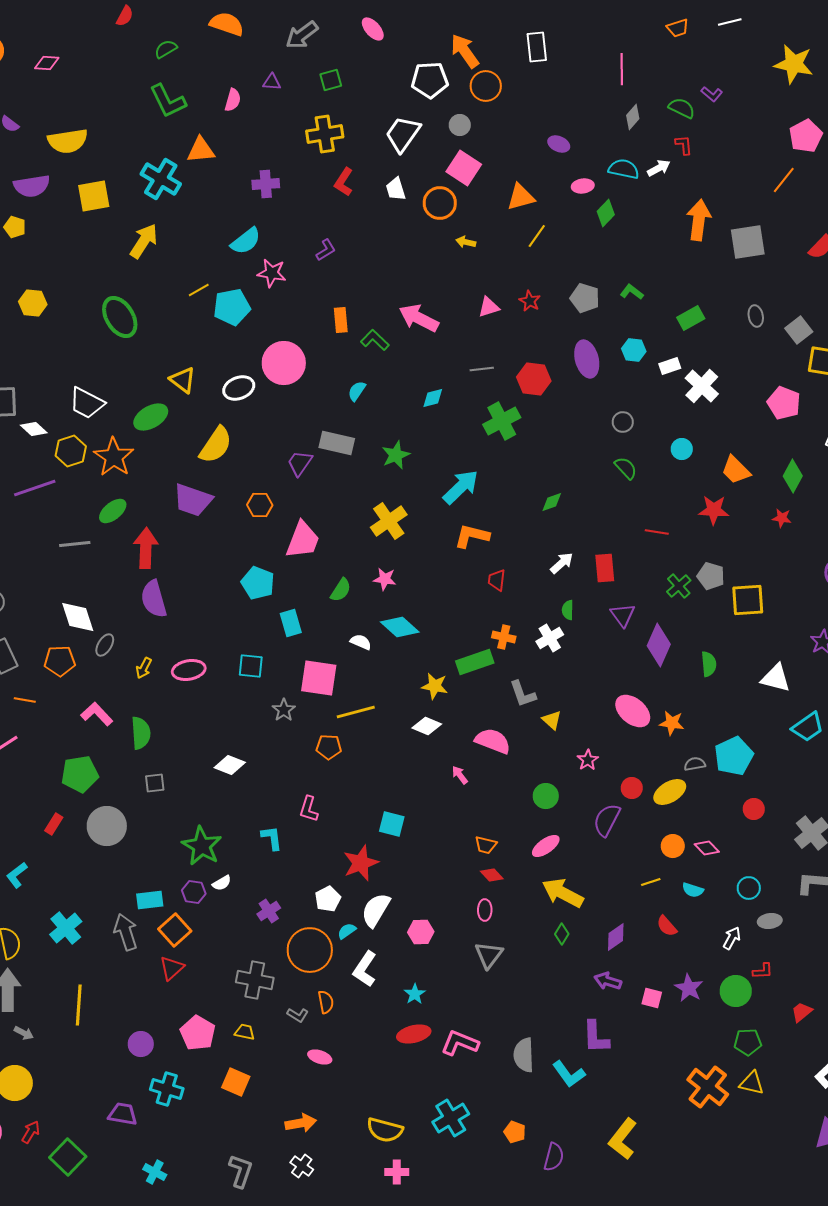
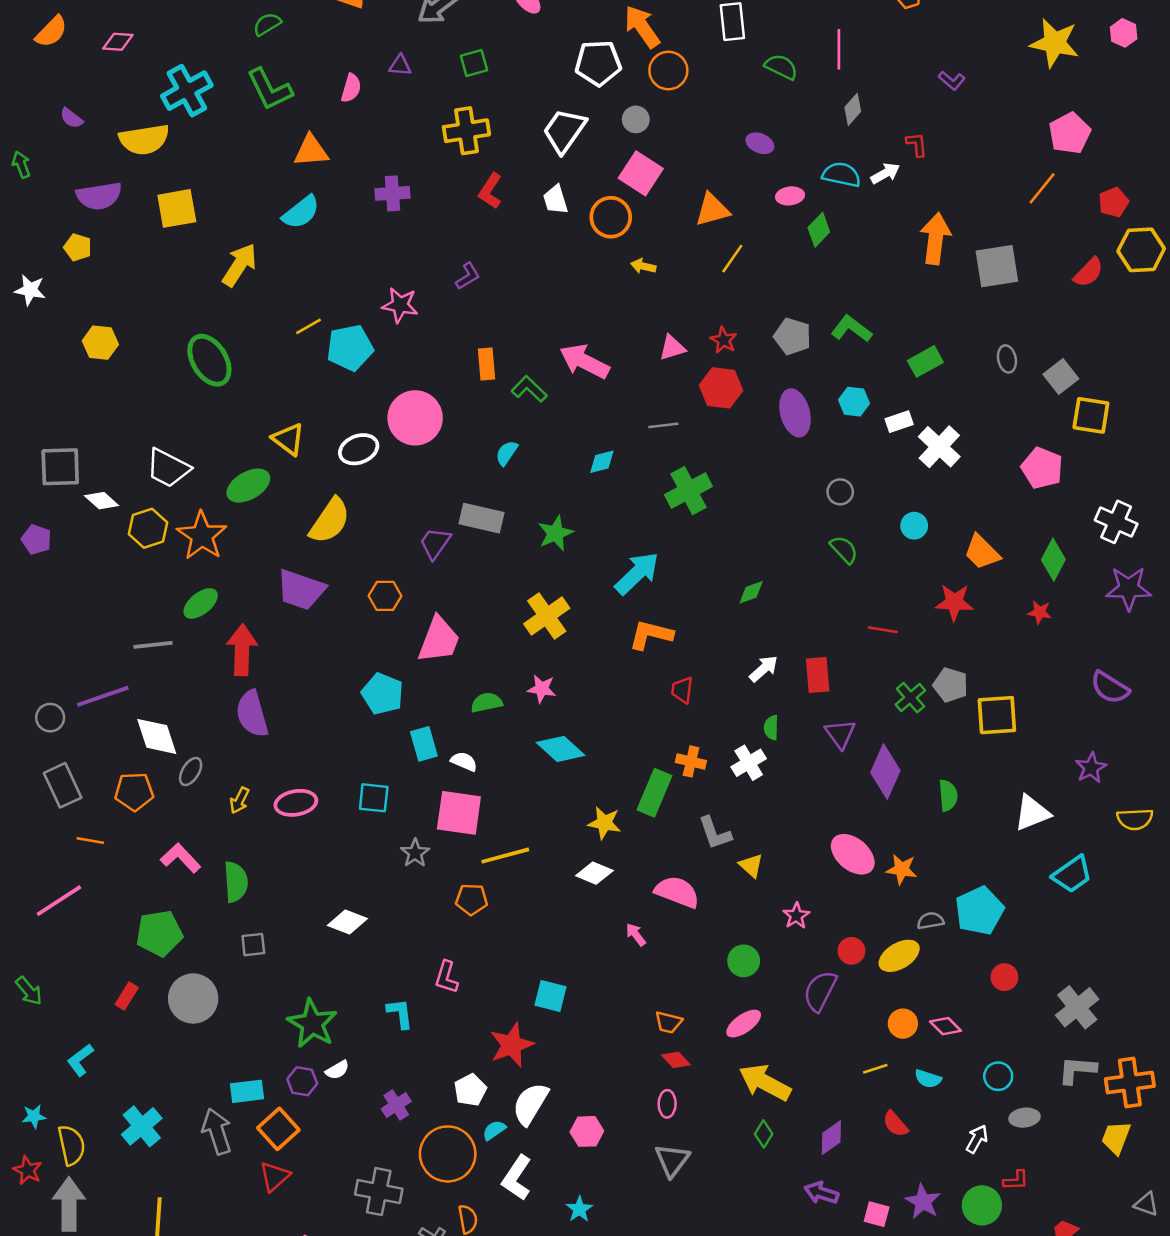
green semicircle: (682, 108) -> (781, 67), moved
cyan cross: (161, 179) -> (187, 91), moved, turned 30
cyan semicircle: (246, 241) -> (301, 212), moved
green L-shape: (632, 292) -> (851, 329), size x1.4
red hexagon: (534, 379) -> (721, 388), moved
purple line: (35, 488) -> (103, 696), moved
green semicircle: (341, 590) -> (487, 703), turned -135
white semicircle: (361, 642) -> (464, 761), moved
green rectangle: (475, 662) -> (655, 793), turned -48
white triangle: (776, 678) -> (1032, 813), turned -36

